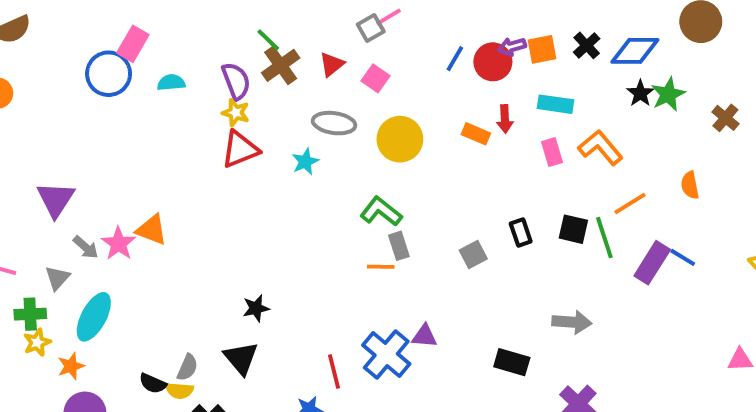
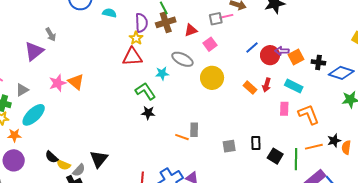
black cross: (587, 45) -> (318, 62), turned 32
orange square: (542, 49) -> (296, 57), turned -35
black star: (640, 93) -> (334, 141), moved
green L-shape: (381, 211) -> (145, 91), moved
black square: (573, 229) -> (275, 156), moved
gray arrow: (86, 247) -> (51, 35), moved
black star: (256, 308) -> (148, 113), moved
gray semicircle: (187, 368) -> (79, 170), moved

